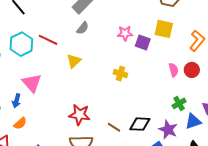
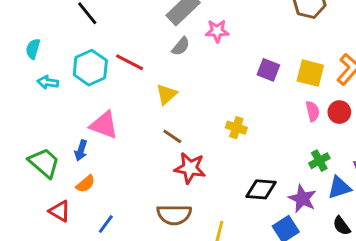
yellow square: (164, 29) -> (310, 73), moved
pink star: (125, 33) -> (217, 31), moved
yellow cross: (120, 74) -> (236, 128), moved
pink triangle: (32, 83) -> (104, 125), turned -30
red star: (80, 115) -> (190, 168), moved
brown line: (114, 127) -> (172, 136), moved

